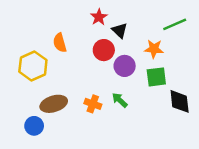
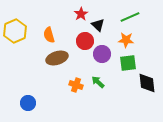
green line: (175, 24) -> (130, 17), moved
yellow hexagon: (33, 66) -> (15, 31), moved
brown ellipse: (54, 104) -> (57, 58), moved

